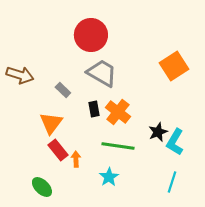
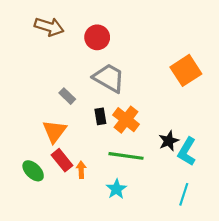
red circle: (91, 35) -> (97, 37), size x0.7
brown arrow: (20, 75) -> (49, 27), moved
green ellipse: (42, 187) -> (33, 171), moved

